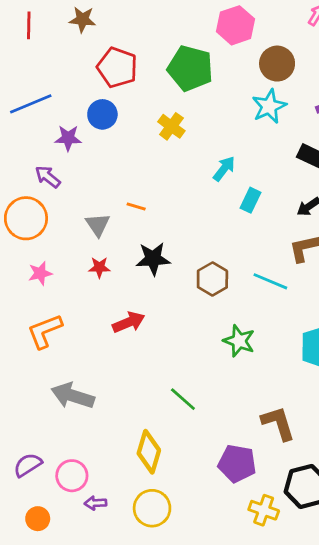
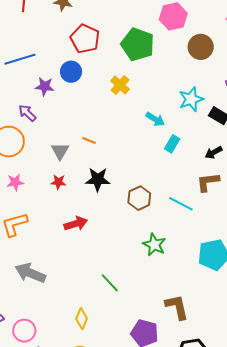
cyan star: (269, 106) -> (191, 99), moved
cyan arrow: (224, 169) -> (155, 119), turned 78
yellow diamond: (149, 452) -> (82, 319), size x0.7

